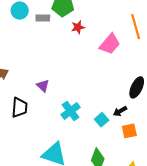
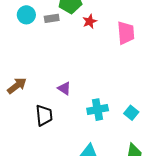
pink trapezoid: (110, 44) -> (126, 33), turned -35
cyan cross: (71, 111) -> (98, 110), turned 36

